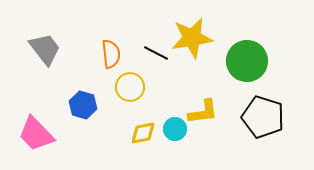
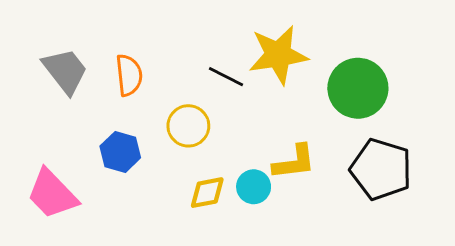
orange semicircle: (111, 54) -> (129, 75), moved

